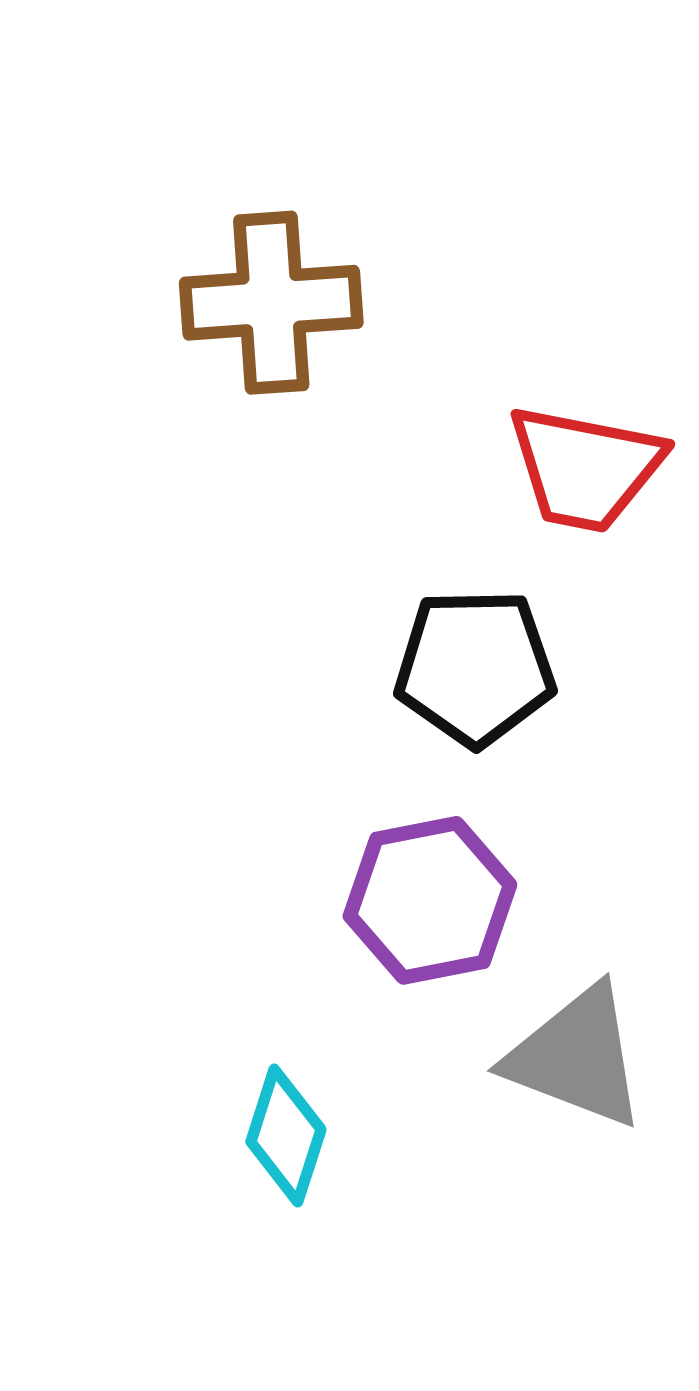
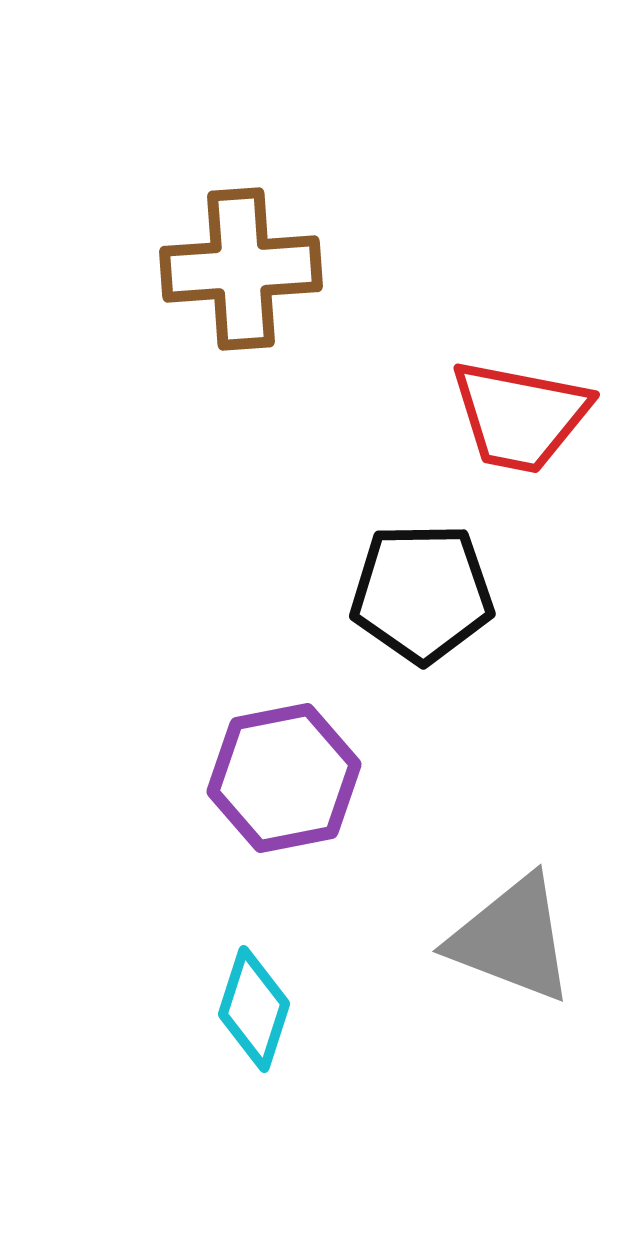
purple hexagon: (430, 900) -> (284, 778), moved

